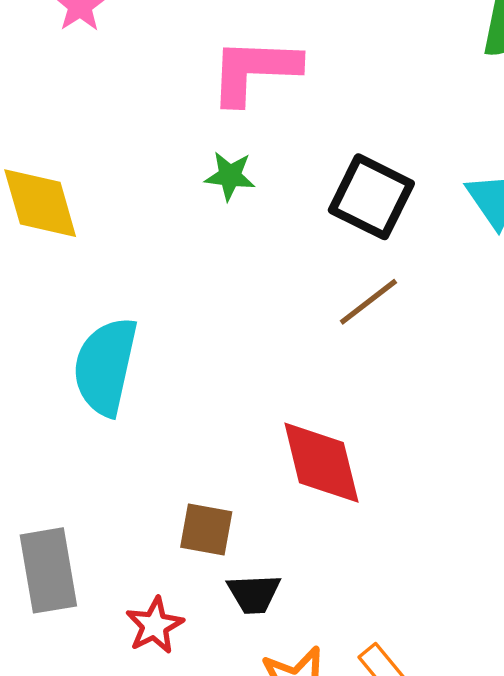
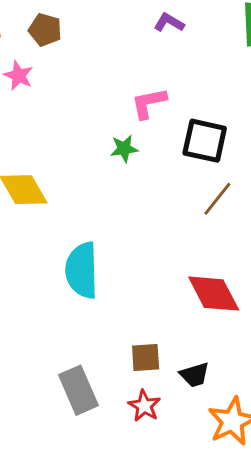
pink L-shape: (254, 71) -> (149, 103), moved, size x0.7
brown square: (206, 529) -> (146, 358), moved

